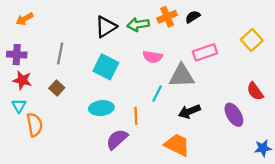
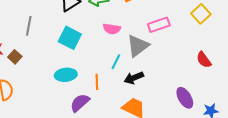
gray triangle: (182, 76) -> (138, 46), turned -35
brown square: (57, 88) -> (15, 57), moved
black arrow: (189, 111) -> (134, 78), moved
purple ellipse: (234, 115) -> (185, 98), moved

